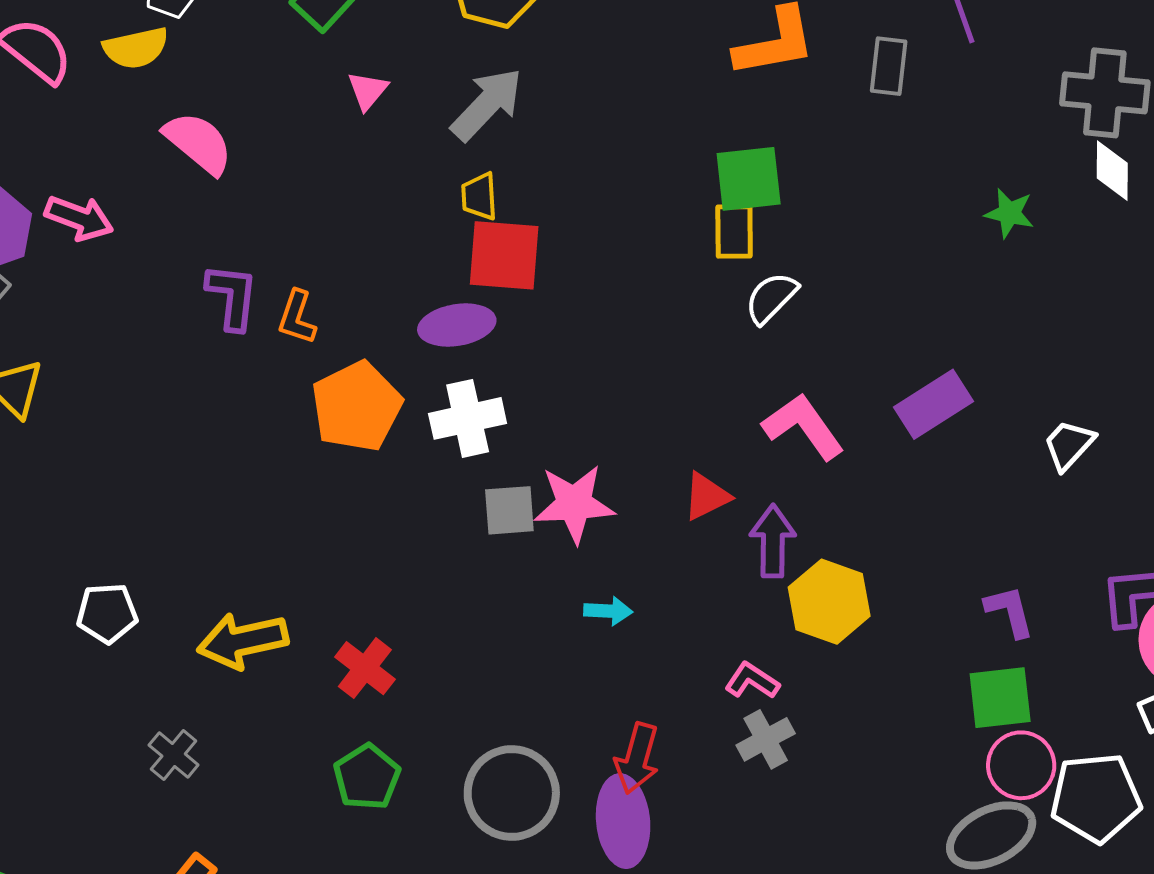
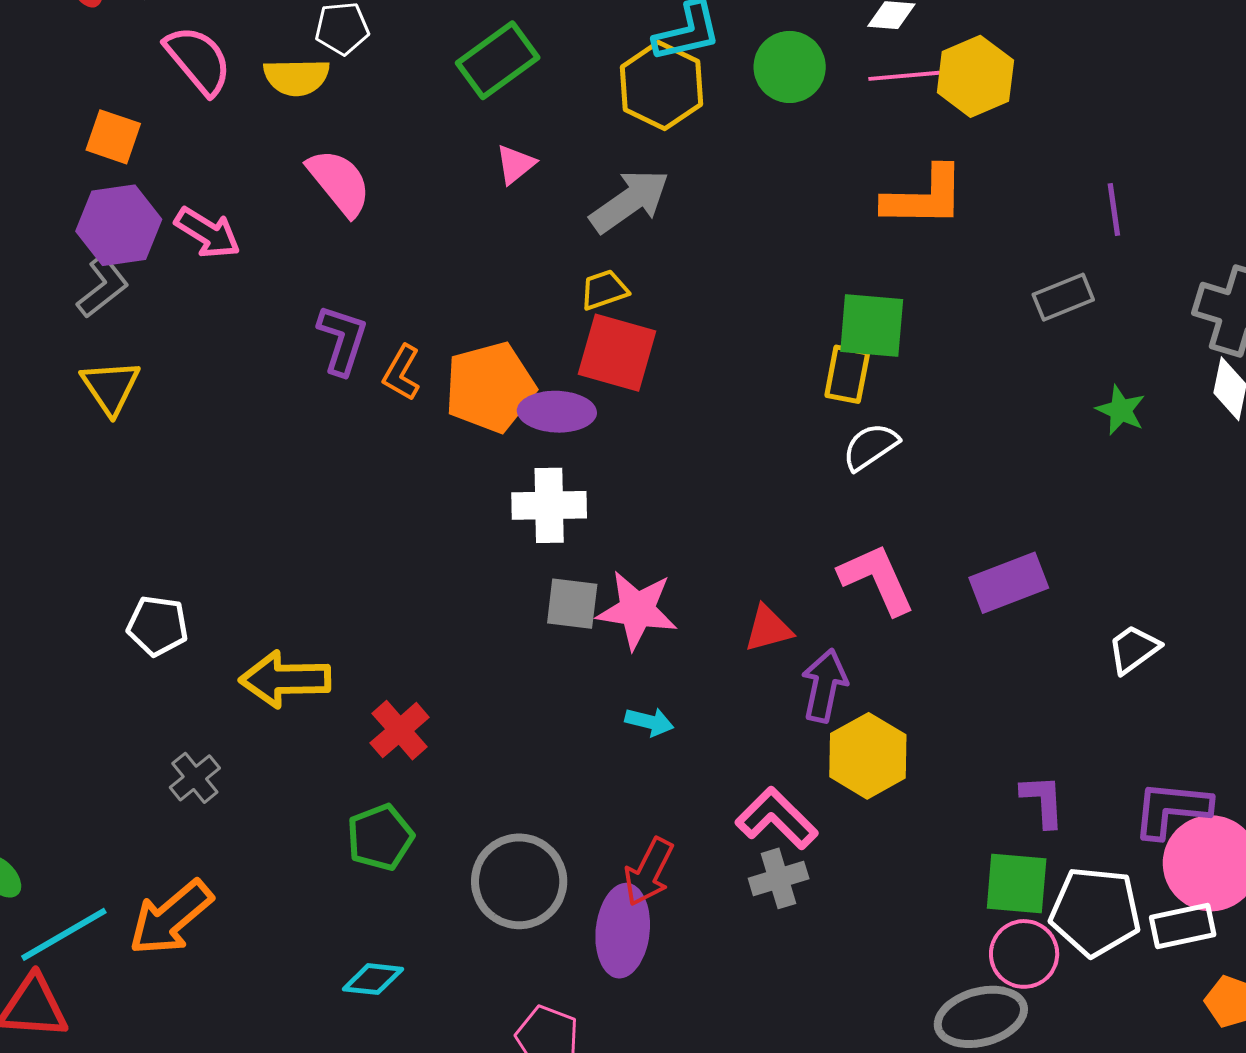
gray rectangle: (889, 66) -> (1063, 297), moved, turned 50
yellow trapezoid: (479, 196) -> (604, 290), turned 63
orange pentagon: (357, 407) -> (490, 387), moved
pink L-shape: (752, 681) -> (777, 818), size x1.5
white pentagon: (1096, 798) -> (1095, 912), moved

